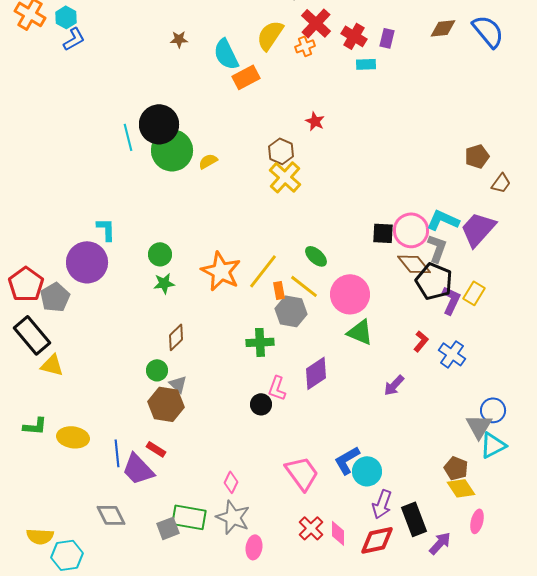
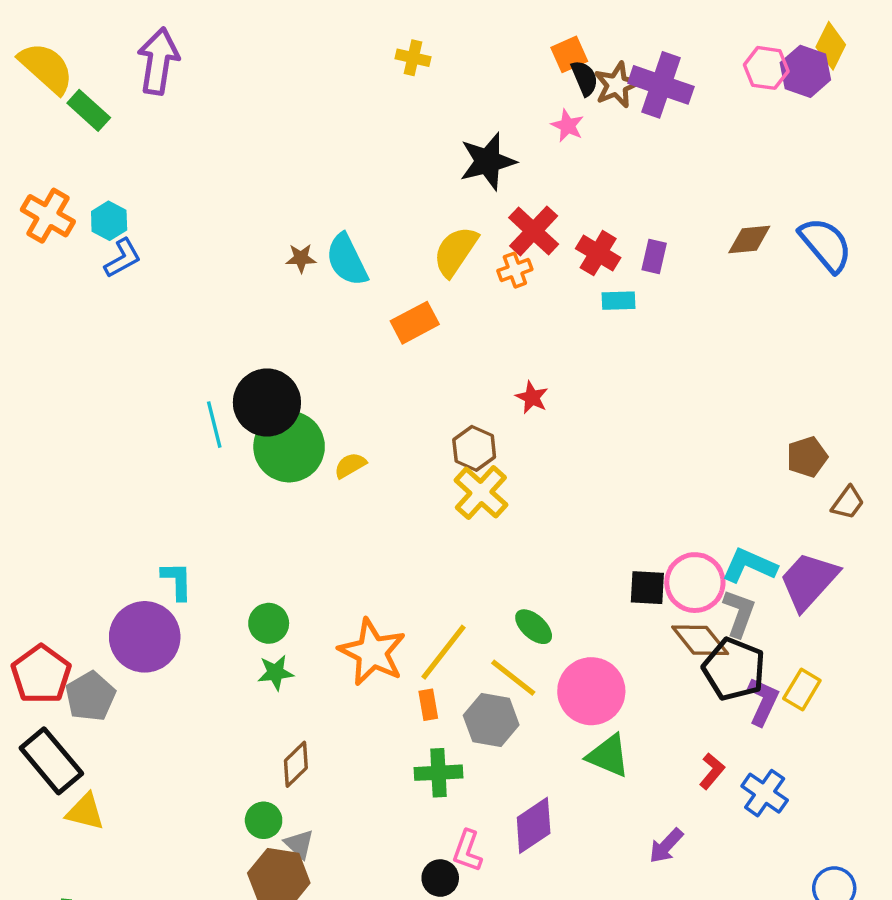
cyan semicircle: (226, 54) -> (347, 260), moved
orange rectangle: (279, 290) -> (428, 705), moved

